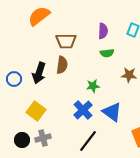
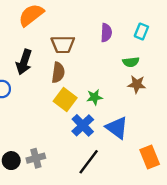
green semicircle: (107, 53) -> (131, 62), moved
black arrow: (39, 73) -> (24, 62), moved
yellow square: (36, 111) -> (65, 100), moved

